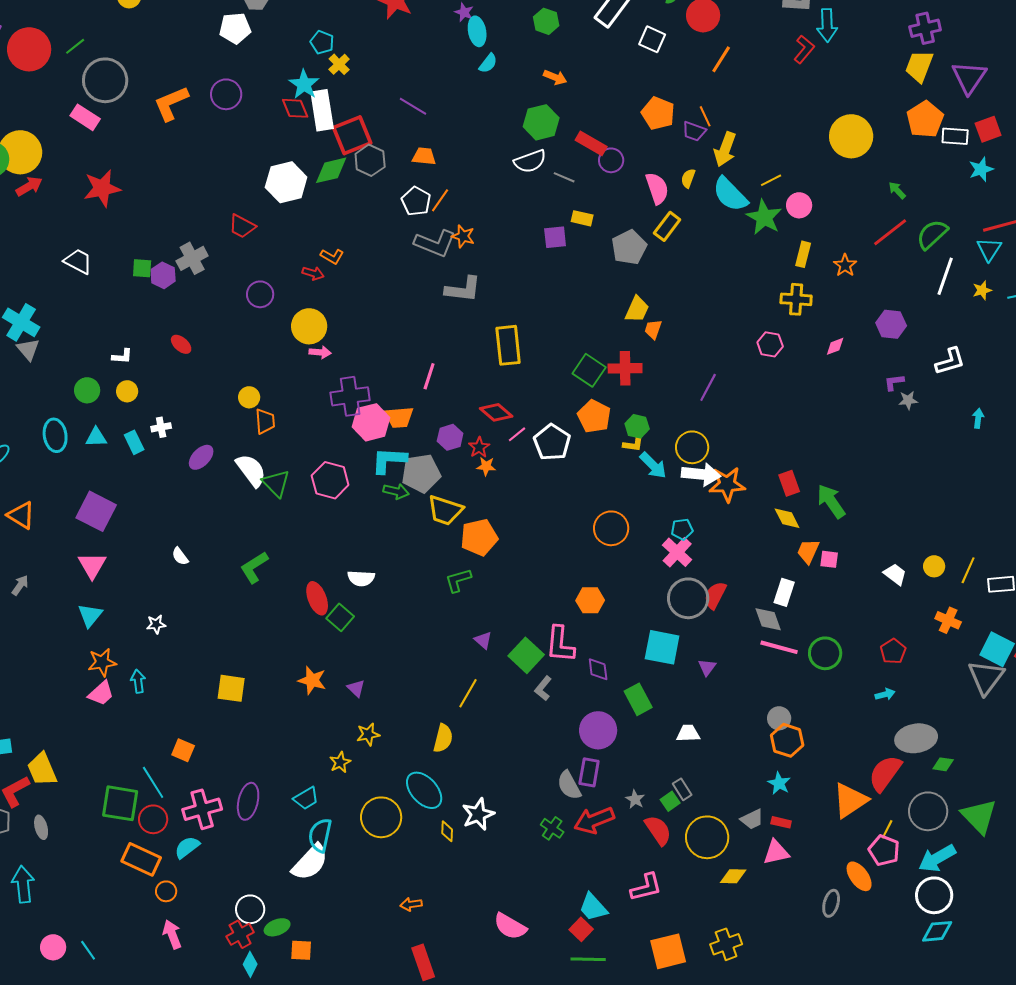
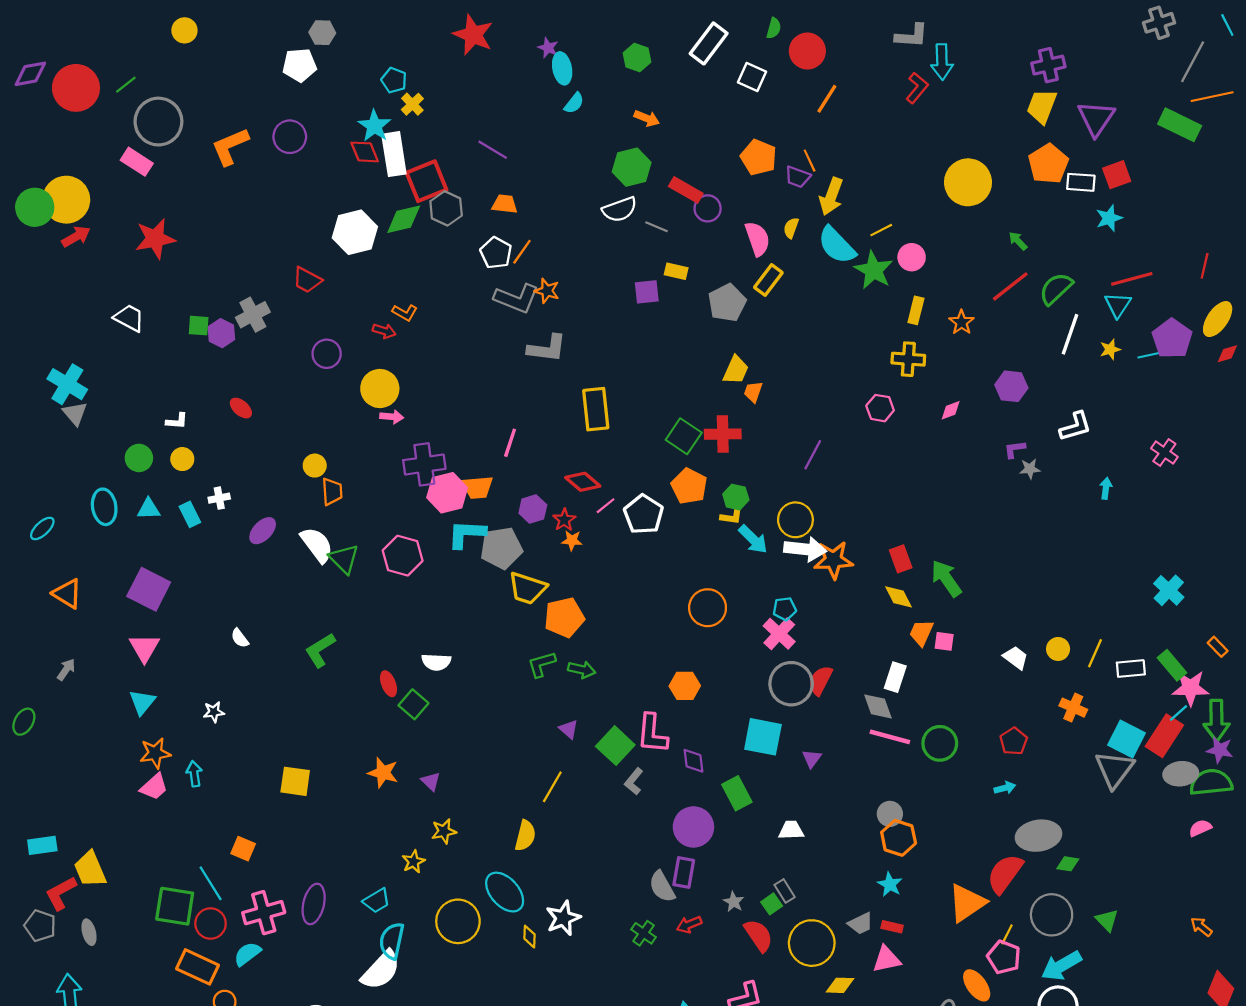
green arrow: (396, 491) -> (582, 670), moved
red ellipse: (317, 598) -> (388, 684), size x0.7
green triangle: (979, 816) -> (1107, 920), size x0.6
red arrow: (594, 820) -> (689, 925), size x0.6

